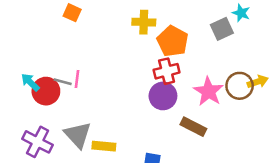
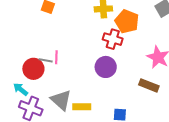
red cross: (167, 71) -> (113, 39), moved, turned 36
cyan arrow: (30, 82) -> (21, 89), moved
purple circle: (163, 96) -> (106, 67), moved

